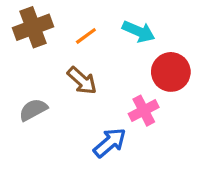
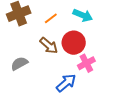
red circle: (171, 72) -> (74, 43), moved

